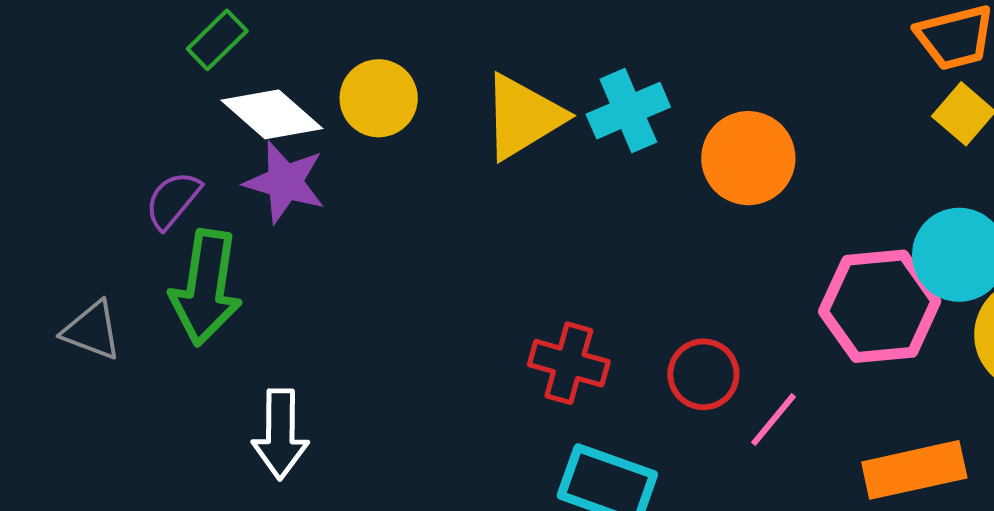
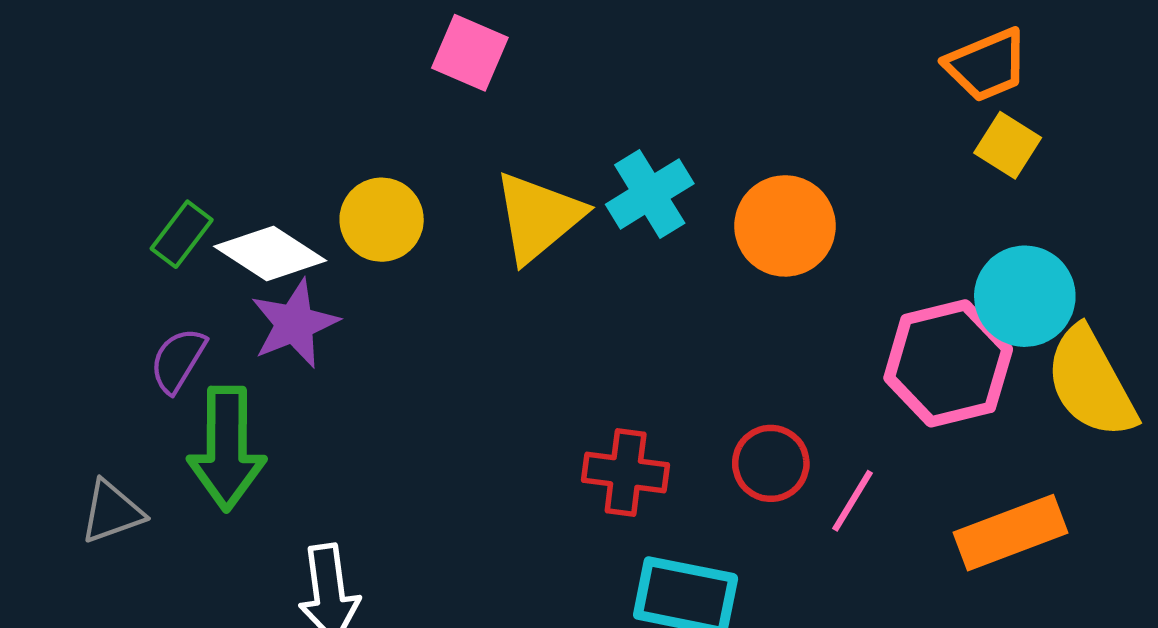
green rectangle: (217, 40) -> (182, 234), moved
purple star: (285, 182) -> (294, 324), turned -30
gray triangle: (92, 330) -> (112, 512), turned -32

